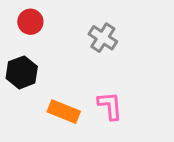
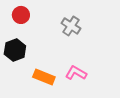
pink L-shape: (110, 106) -> (76, 73), turned -55

